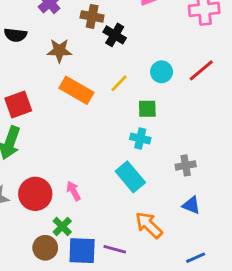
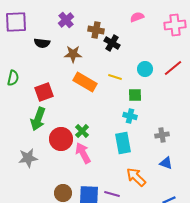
yellow line: (119, 83) -> (115, 77), turned 64
cyan rectangle: (130, 177) -> (123, 143), turned 30
pink arrow: (74, 191) -> (83, 153), size x1.5
red circle: (35, 194) -> (61, 139), moved
green cross: (62, 226) -> (82, 131), moved

